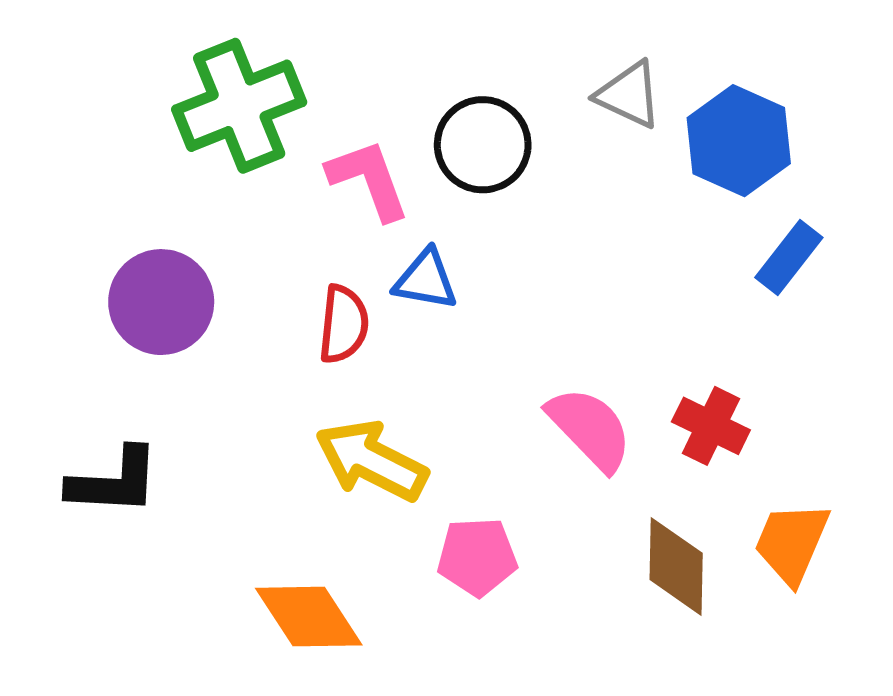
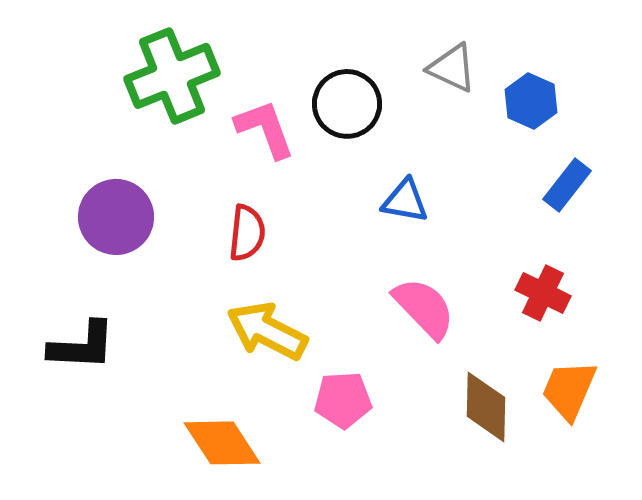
blue hexagon: (739, 141) -> (531, 101), size x0.7
blue triangle: (426, 280) -> (405, 201), moved
red cross: (711, 426) -> (543, 293), moved

